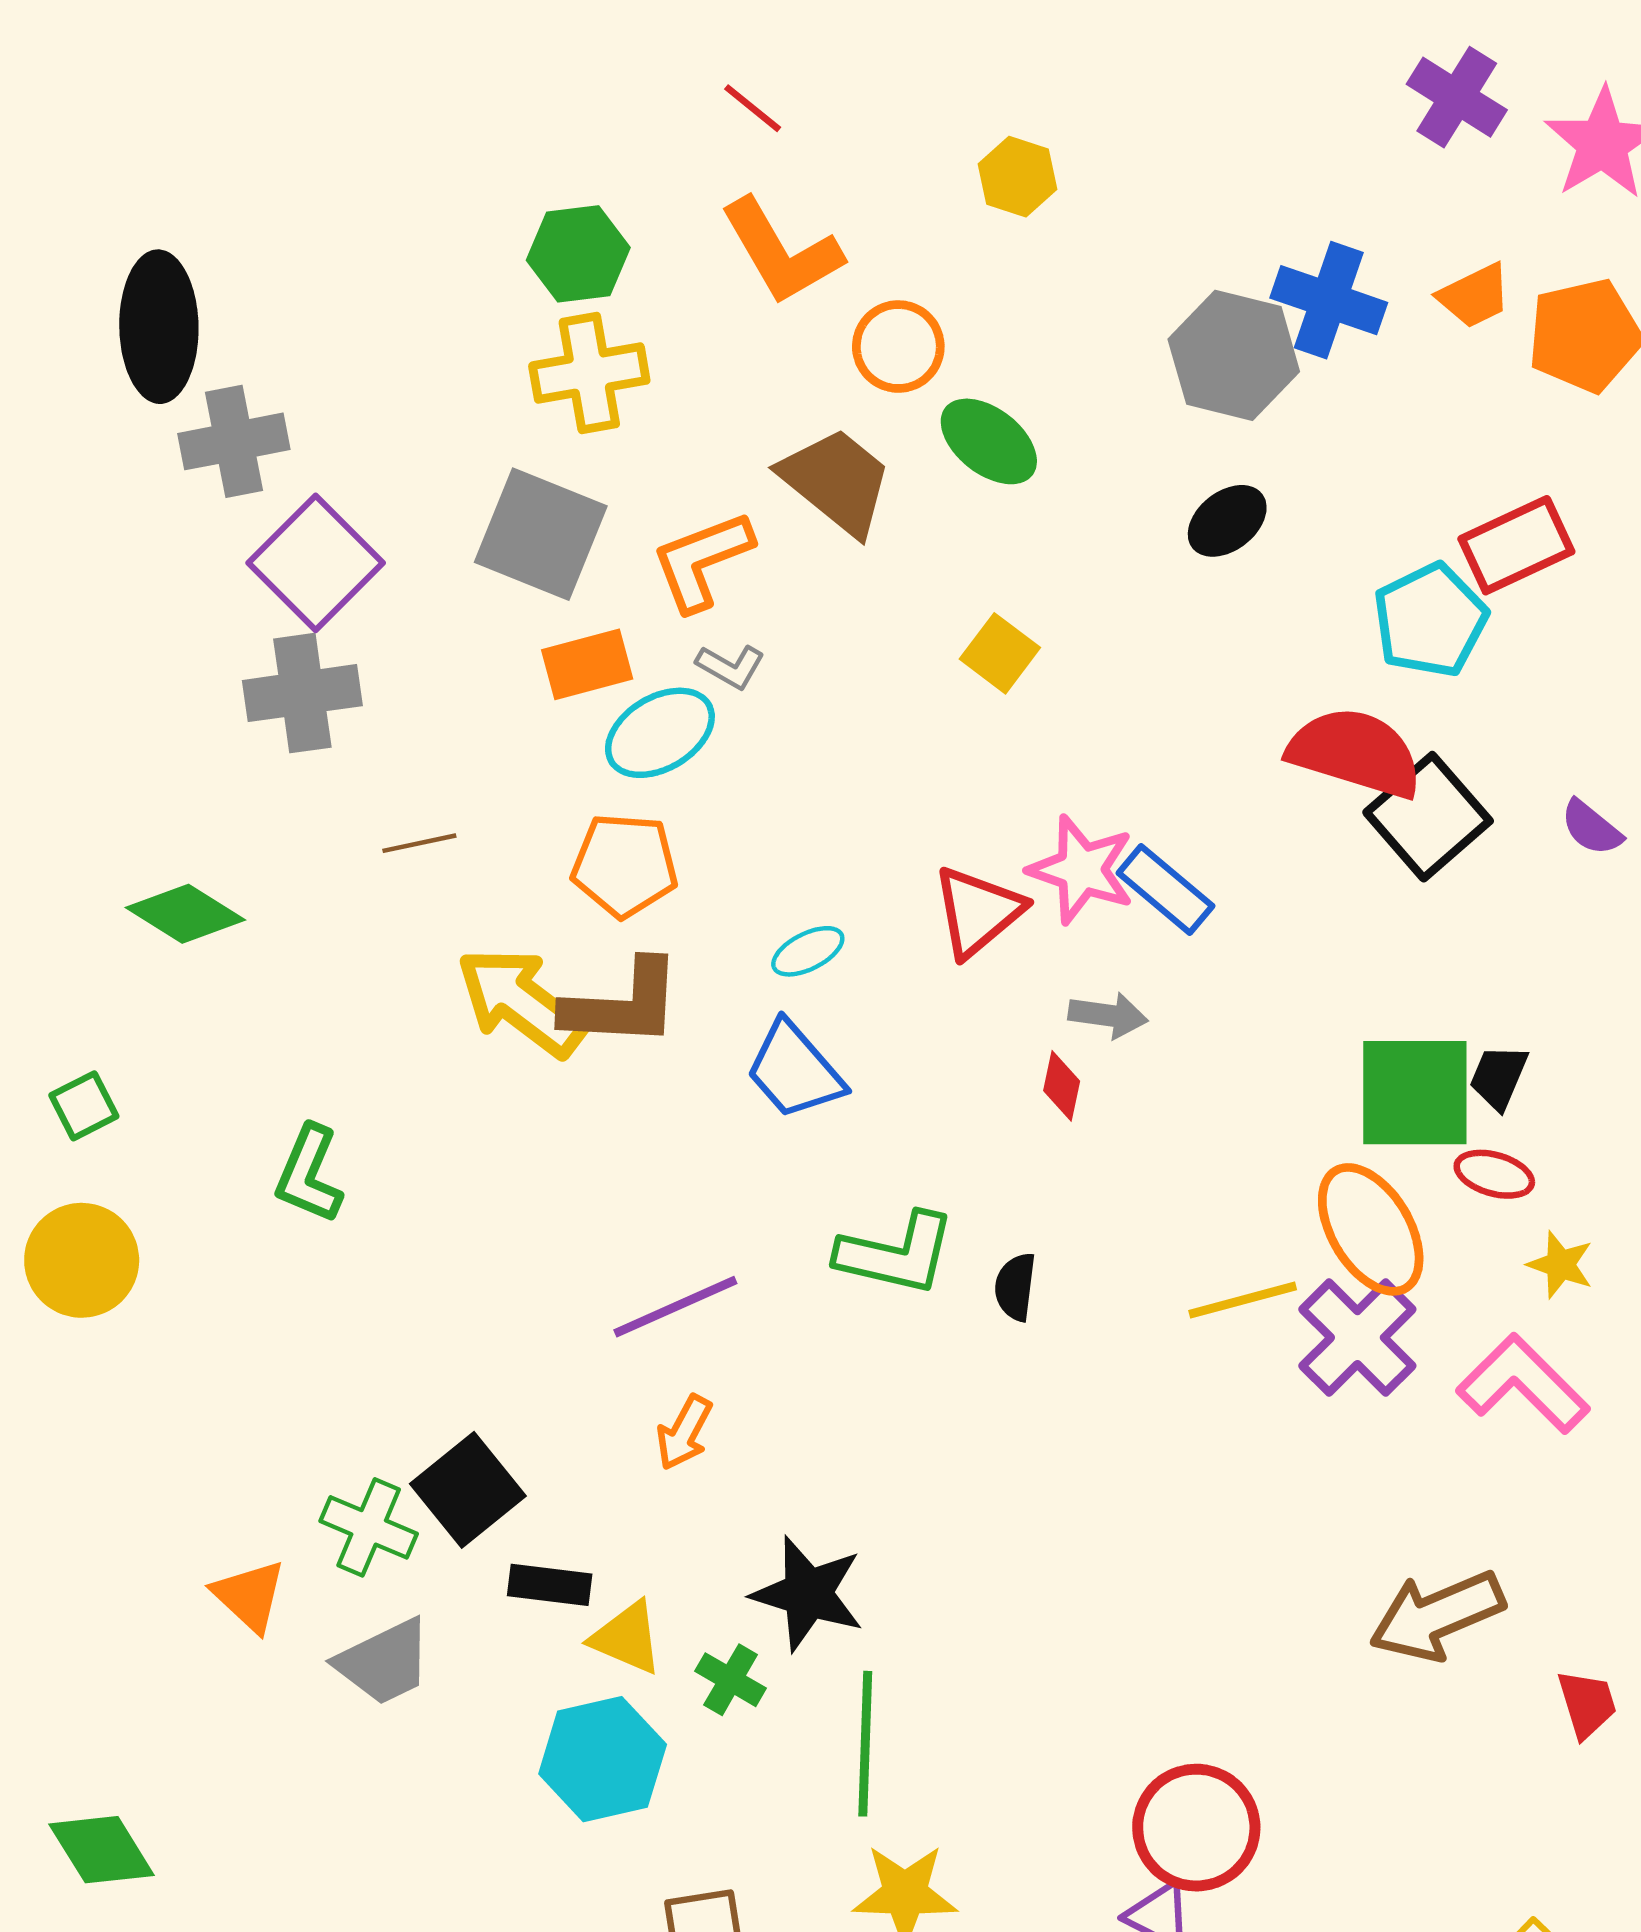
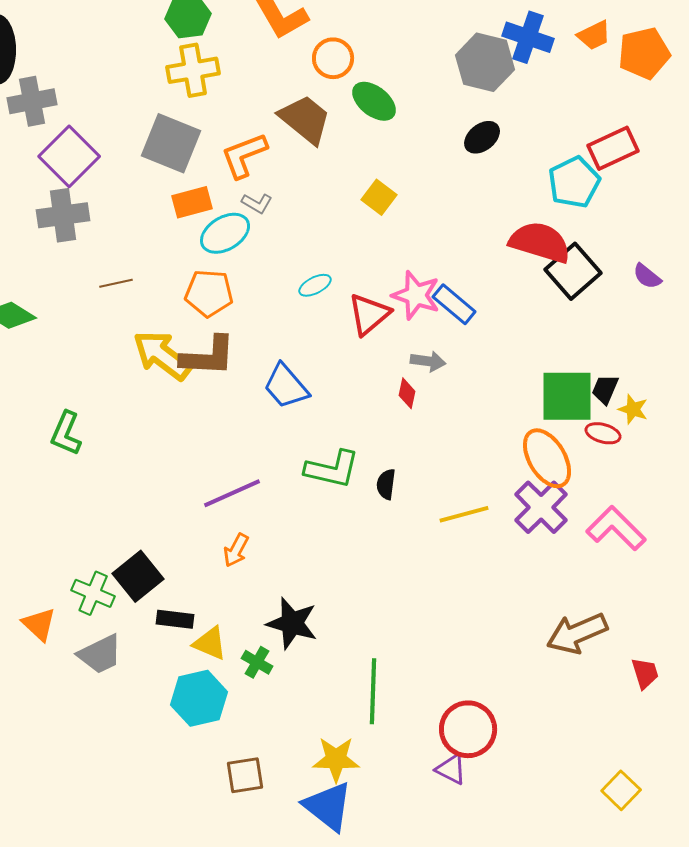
cyan ellipse: (808, 951) -> (315, 285), moved
yellow star: (1560, 1265) -> (633, 409), moved
yellow line: (1243, 1300) -> (464, 514), moved
green line: (865, 1744) -> (373, 691), moved

